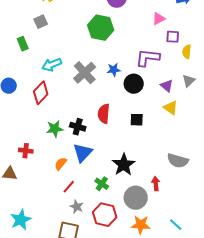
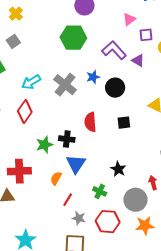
purple L-shape: (148, 58) -> (114, 50), moved, turned 50
purple triangle: (167, 86) -> (138, 60), moved
red cross: (26, 151) -> (19, 171), size x1.6
black star: (124, 165) -> (118, 169), size x0.7

